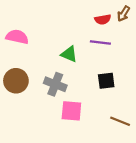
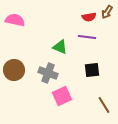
pink semicircle: (17, 37) -> (15, 20), moved
pink square: (71, 111) -> (62, 96), turned -30
brown line: (120, 121) -> (104, 105), turned 36

